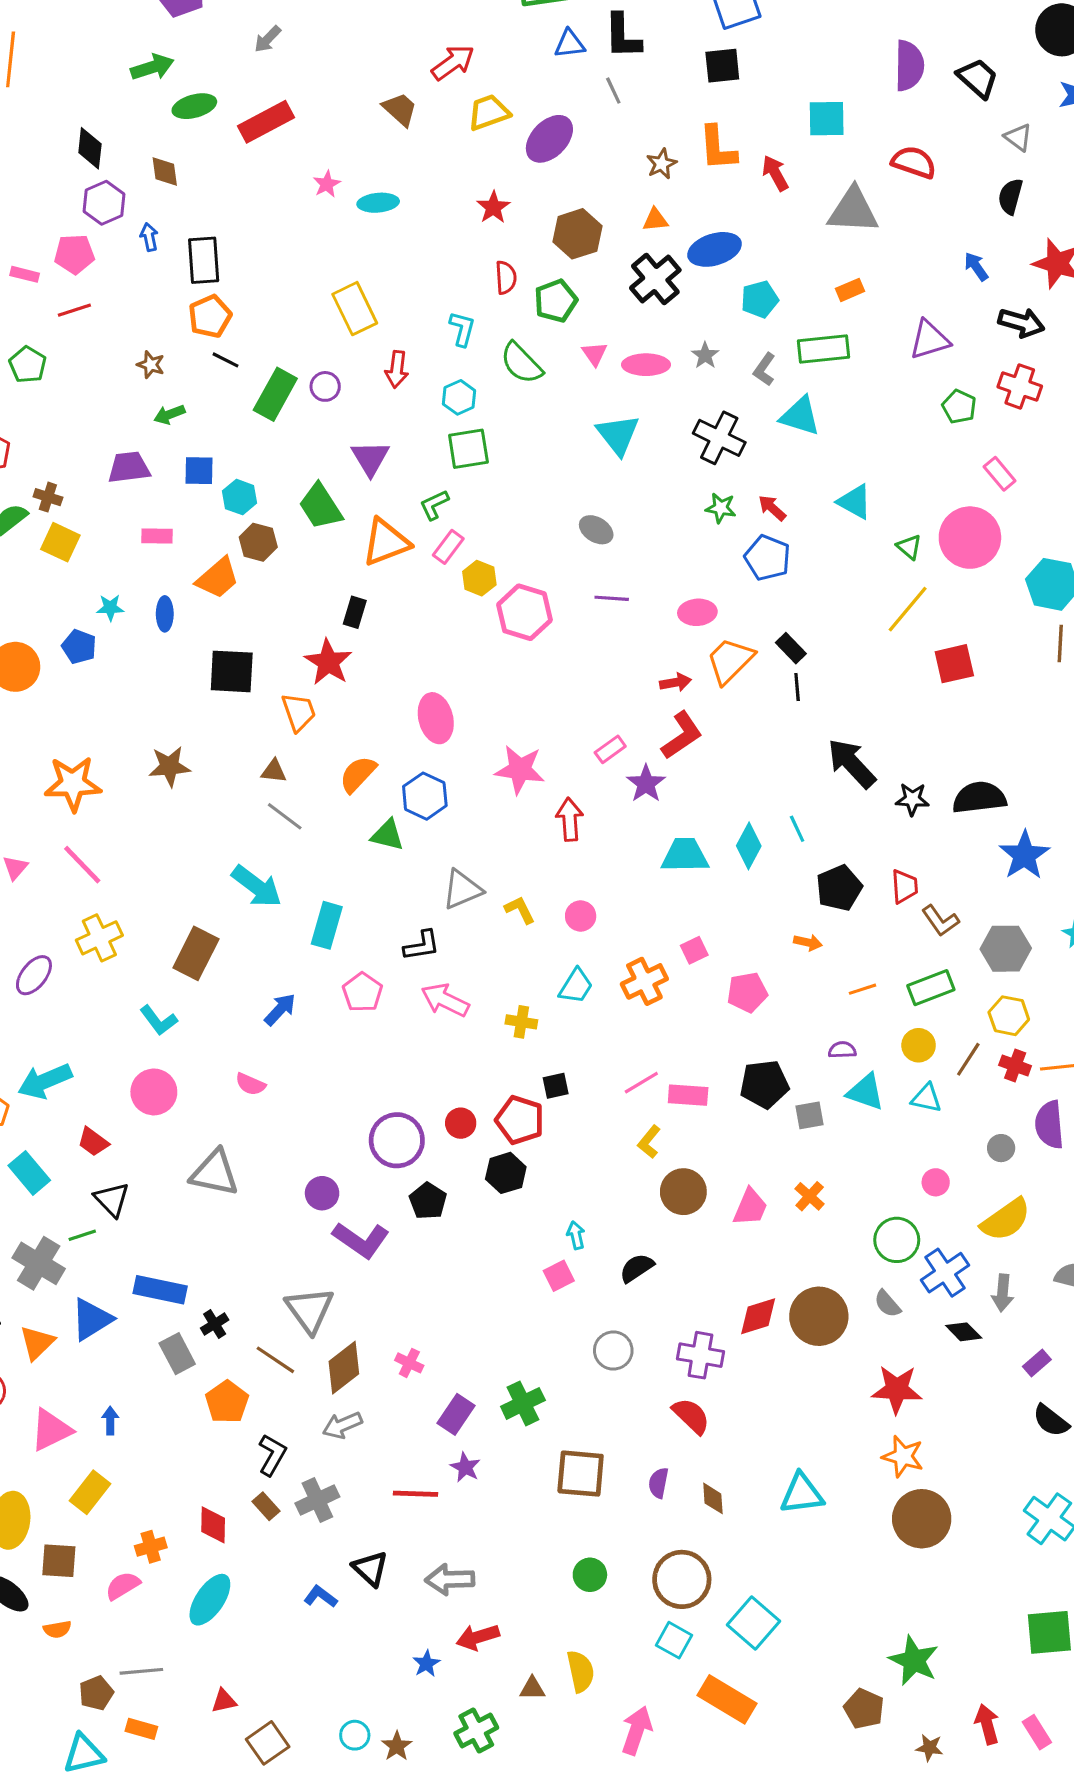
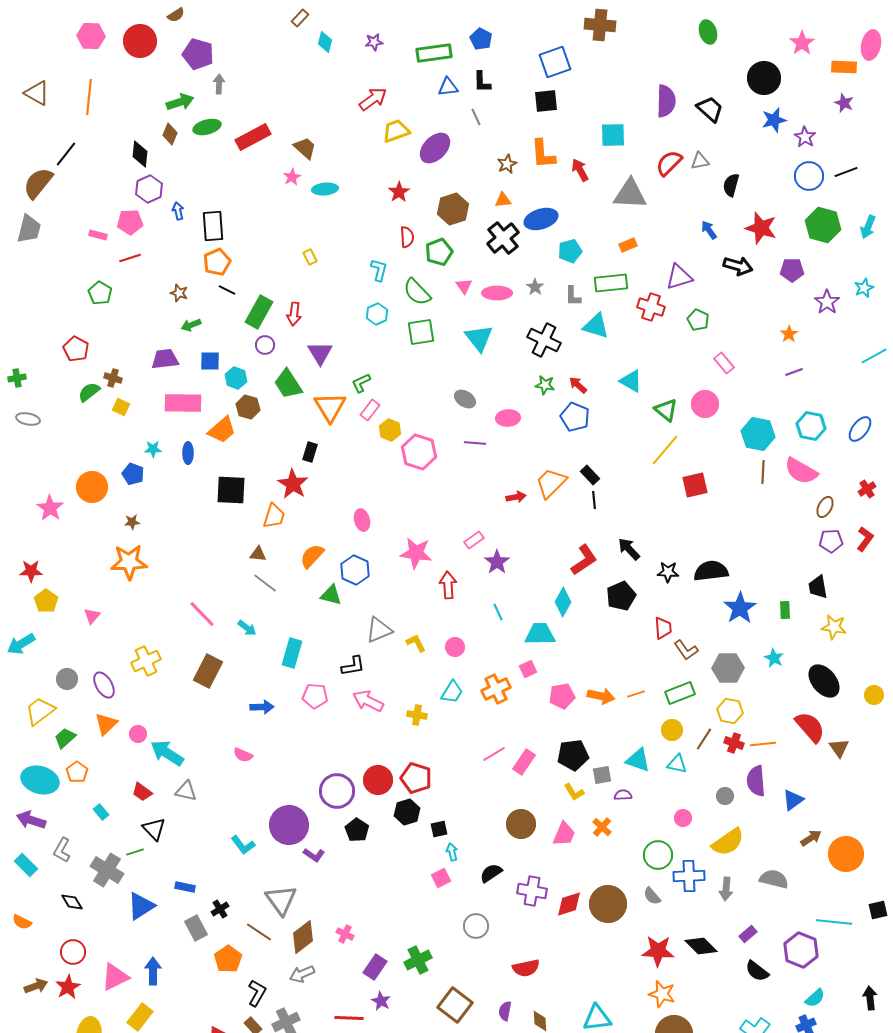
black L-shape: (623, 36) -> (482, 82), size x0.7
gray arrow: (268, 39) -> (219, 84), moved, turned 138
brown trapezoid: (400, 109) -> (305, 148), moved
gray triangle: (1018, 137) -> (700, 161), moved, turned -48
red semicircle: (914, 162) -> (669, 163), turned -64
brown diamond: (165, 172) -> (170, 134), moved, turned 30
yellow rectangle: (355, 309) -> (310, 257), size x0.5
red arrow: (397, 369) -> (294, 314), moved
gray L-shape: (764, 369) -> (573, 296), turned -35
purple circle: (325, 386) -> (265, 345), moved
red cross: (1020, 386) -> (651, 307), moved
green square: (468, 449) -> (421, 332), moved
pink rectangle: (157, 536) -> (183, 403), size x1.8
pink circle: (970, 538) -> (705, 404), size x0.7
yellow square: (60, 542) -> (121, 407), size x0.7
orange triangle: (386, 542) -> (330, 407), turned -40
green triangle: (909, 547) -> (666, 410), size x1.4
pink ellipse: (697, 612) -> (508, 418), moved
orange trapezoid: (299, 712) -> (274, 516), turned 36
pink ellipse: (436, 718) -> (362, 520), size x0.7
red L-shape: (682, 735) -> (584, 560), moved
black arrow: (852, 763) -> (629, 549), size x0.7
brown star: (169, 766) -> (132, 522), moved, size x0.6
cyan line: (797, 829) -> (498, 612), moved
cyan trapezoid: (685, 855) -> (540, 634), moved
pink line: (82, 865) -> (202, 614), moved
cyan arrow: (257, 886) -> (247, 628), size x0.6
black pentagon: (839, 888) -> (621, 596), moved
orange arrow: (808, 942) -> (601, 696), moved, size x1.5
purple ellipse: (34, 975) -> (104, 685), turned -68
pink pentagon: (363, 992) -> (315, 696), turned -30
blue arrow: (280, 1009) -> (262, 707), turned 45
cyan L-shape: (159, 1020) -> (243, 845), moved
purple semicircle: (842, 1050) -> (623, 795), moved
cyan arrow: (45, 1081) -> (167, 753), moved, turned 56
black square: (556, 1086) -> (439, 829), moved
pink circle: (154, 1092) -> (138, 734), moved, size x0.6
pink rectangle: (688, 1095) -> (524, 762), turned -60
red circle: (461, 1123) -> (378, 780), size x1.5
yellow L-shape: (649, 1142) -> (574, 792), moved, turned -70
cyan rectangle: (29, 1173) -> (101, 812), size x0.6
gray triangle: (215, 1173) -> (186, 791), moved, size x0.7
purple circle: (322, 1193) -> (289, 825), size x1.8
purple L-shape: (361, 1240) -> (314, 855), size x0.6
blue cross: (945, 1273) -> (689, 876), turned 32
blue rectangle: (160, 1290) -> (185, 887), size x0.6
black diamond: (964, 1332) -> (701, 946), moved, size x1.4
orange triangle: (37, 1343) -> (106, 724), moved
purple cross: (700, 1355) -> (532, 891), moved
red semicircle: (691, 1416) -> (526, 968), turned 124
blue arrow: (110, 1421) -> (153, 971), size x1.5
brown square: (581, 1474) -> (455, 1005), turned 32

